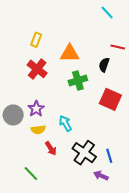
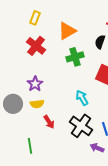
orange triangle: (70, 53) -> (67, 31), turned -30
gray circle: (13, 115) -> (13, 104), moved
cyan arrow: (65, 123) -> (82, 98), moved
green line: (31, 173) -> (30, 146), turned 35

